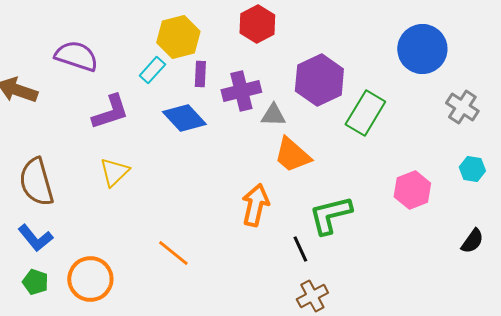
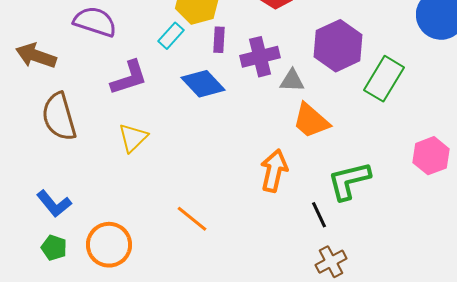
brown semicircle: (36, 182) -> (59, 117), moved

